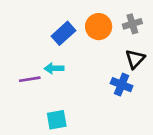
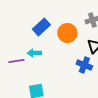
orange circle: (99, 27) -> (67, 33), moved

